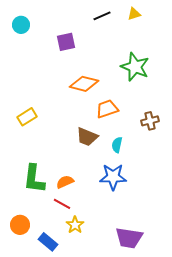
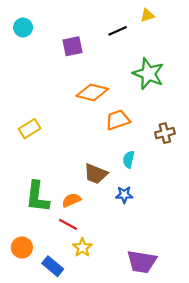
black line: (102, 16) -> (118, 31), moved
brown trapezoid: (87, 137) -> (96, 174), moved
blue star: (113, 177) -> (124, 195), size x0.6

